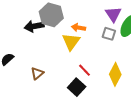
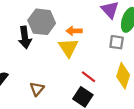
black arrow: (34, 26) -> (25, 37), turned -78
gray square: (109, 34) -> (117, 42), moved

